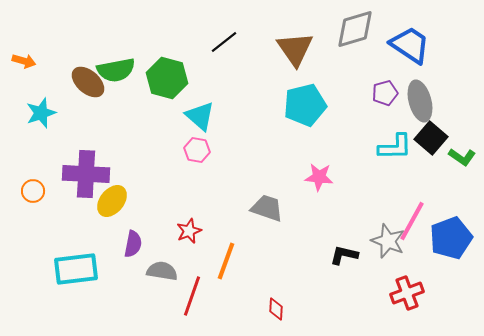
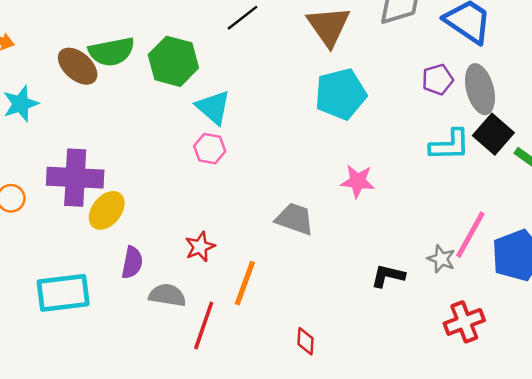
gray star: (388, 241) -> (441, 259), size x0.7

